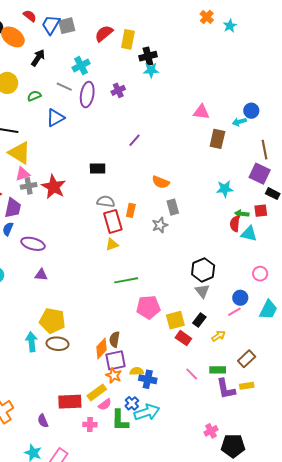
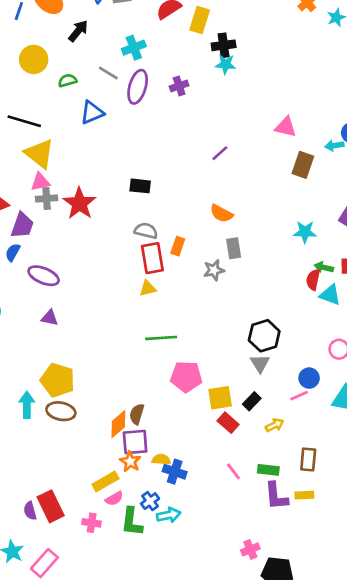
purple line: (134, 140) -> (220, 153), moved
brown rectangle: (247, 359) -> (308, 459), turned -48
red rectangle: (70, 402) -> (51, 506), moved, turned 60
cyan arrow: (147, 412) -> (169, 515), size x0.7

